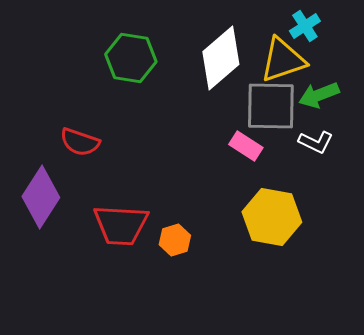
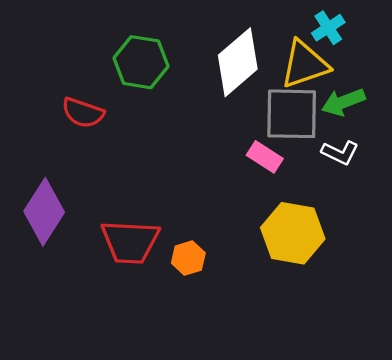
red semicircle: (80, 142) -> (83, 113), moved

